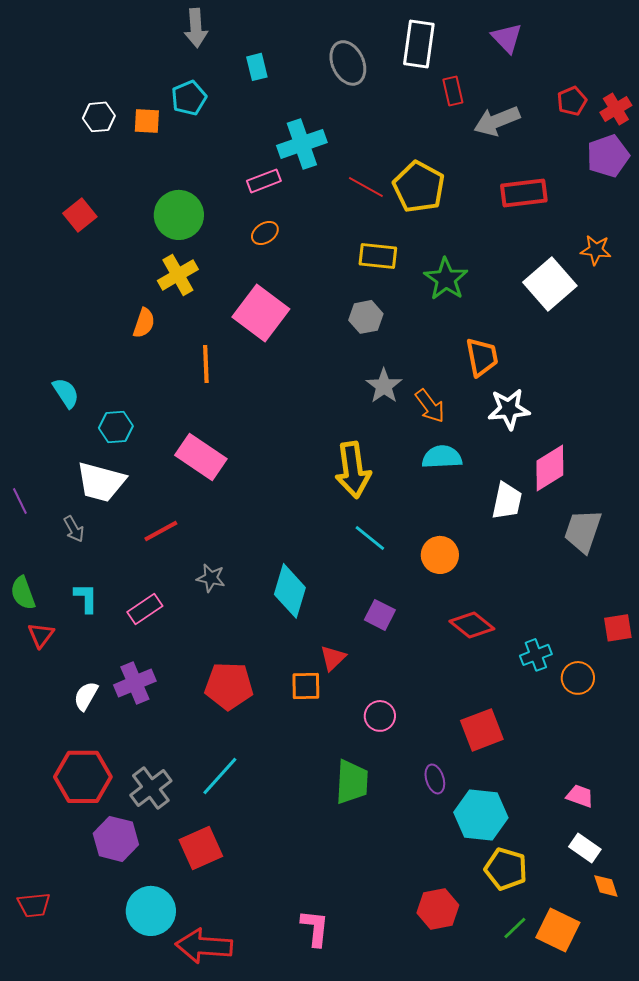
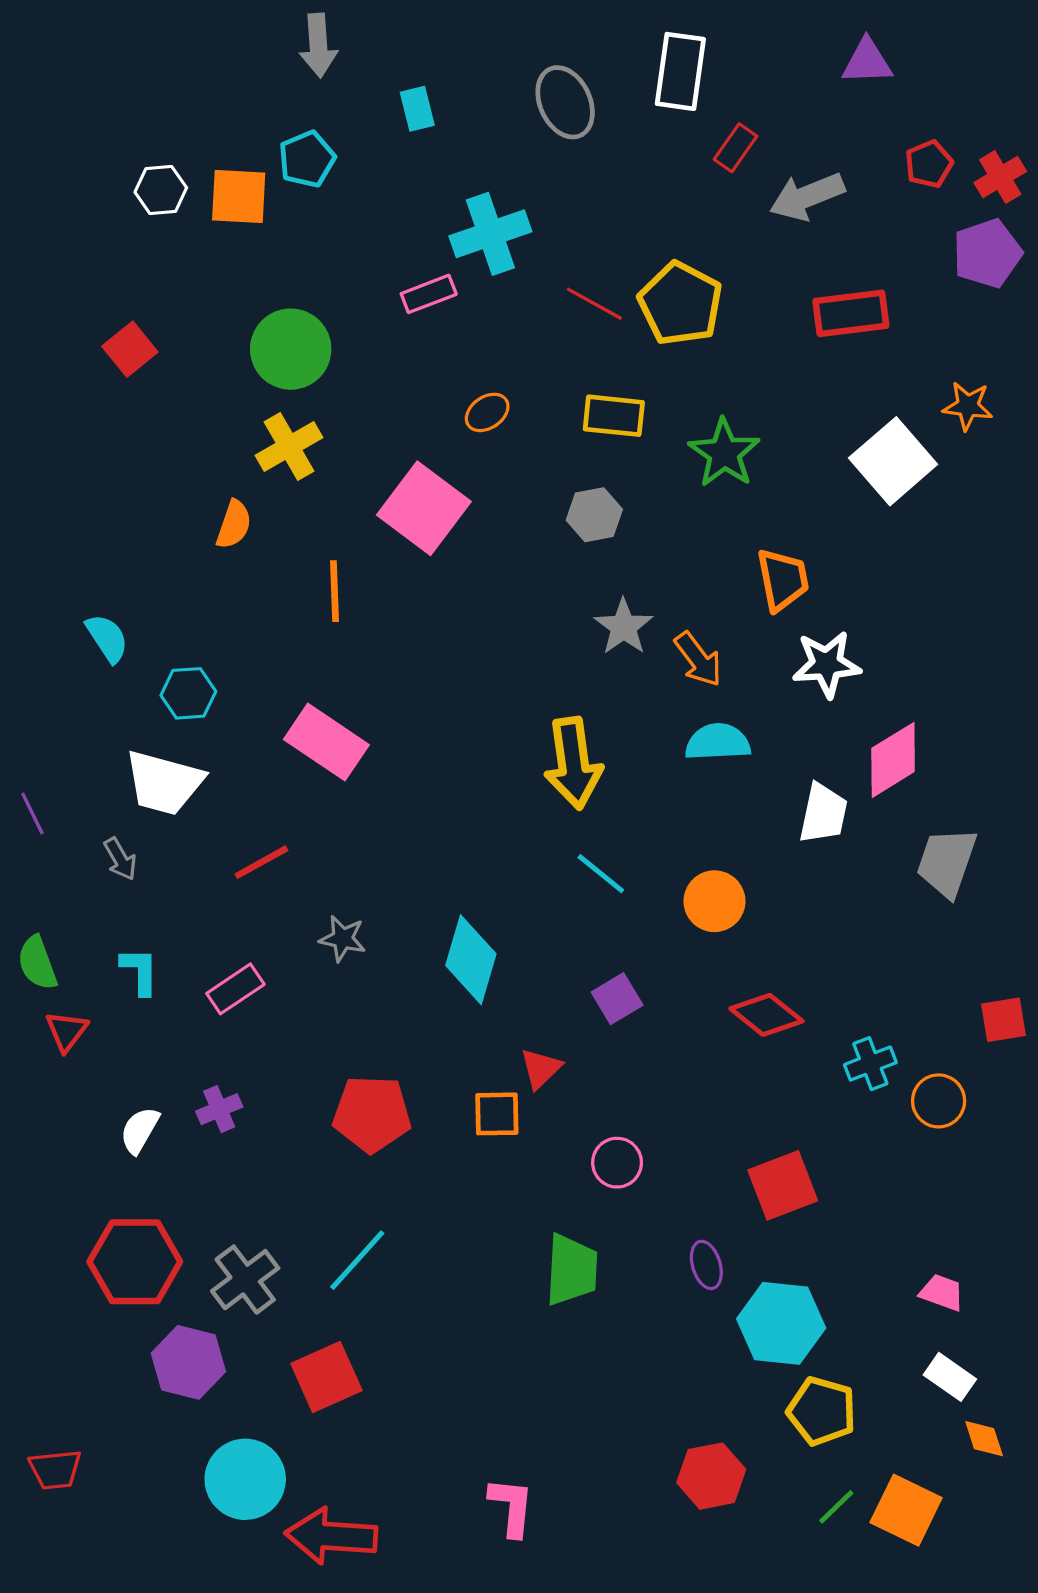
purple triangle: (507, 38) -> (867, 62), moved, turned -48
red rectangle: (453, 91) -> (736, 148), turned 48
orange square: (147, 121) -> (239, 196), size x1.4
orange ellipse: (265, 233) -> (487, 412), moved
purple square: (380, 615) -> (617, 999), turned 32
purple cross: (135, 683) -> (219, 1109), size x0.7

